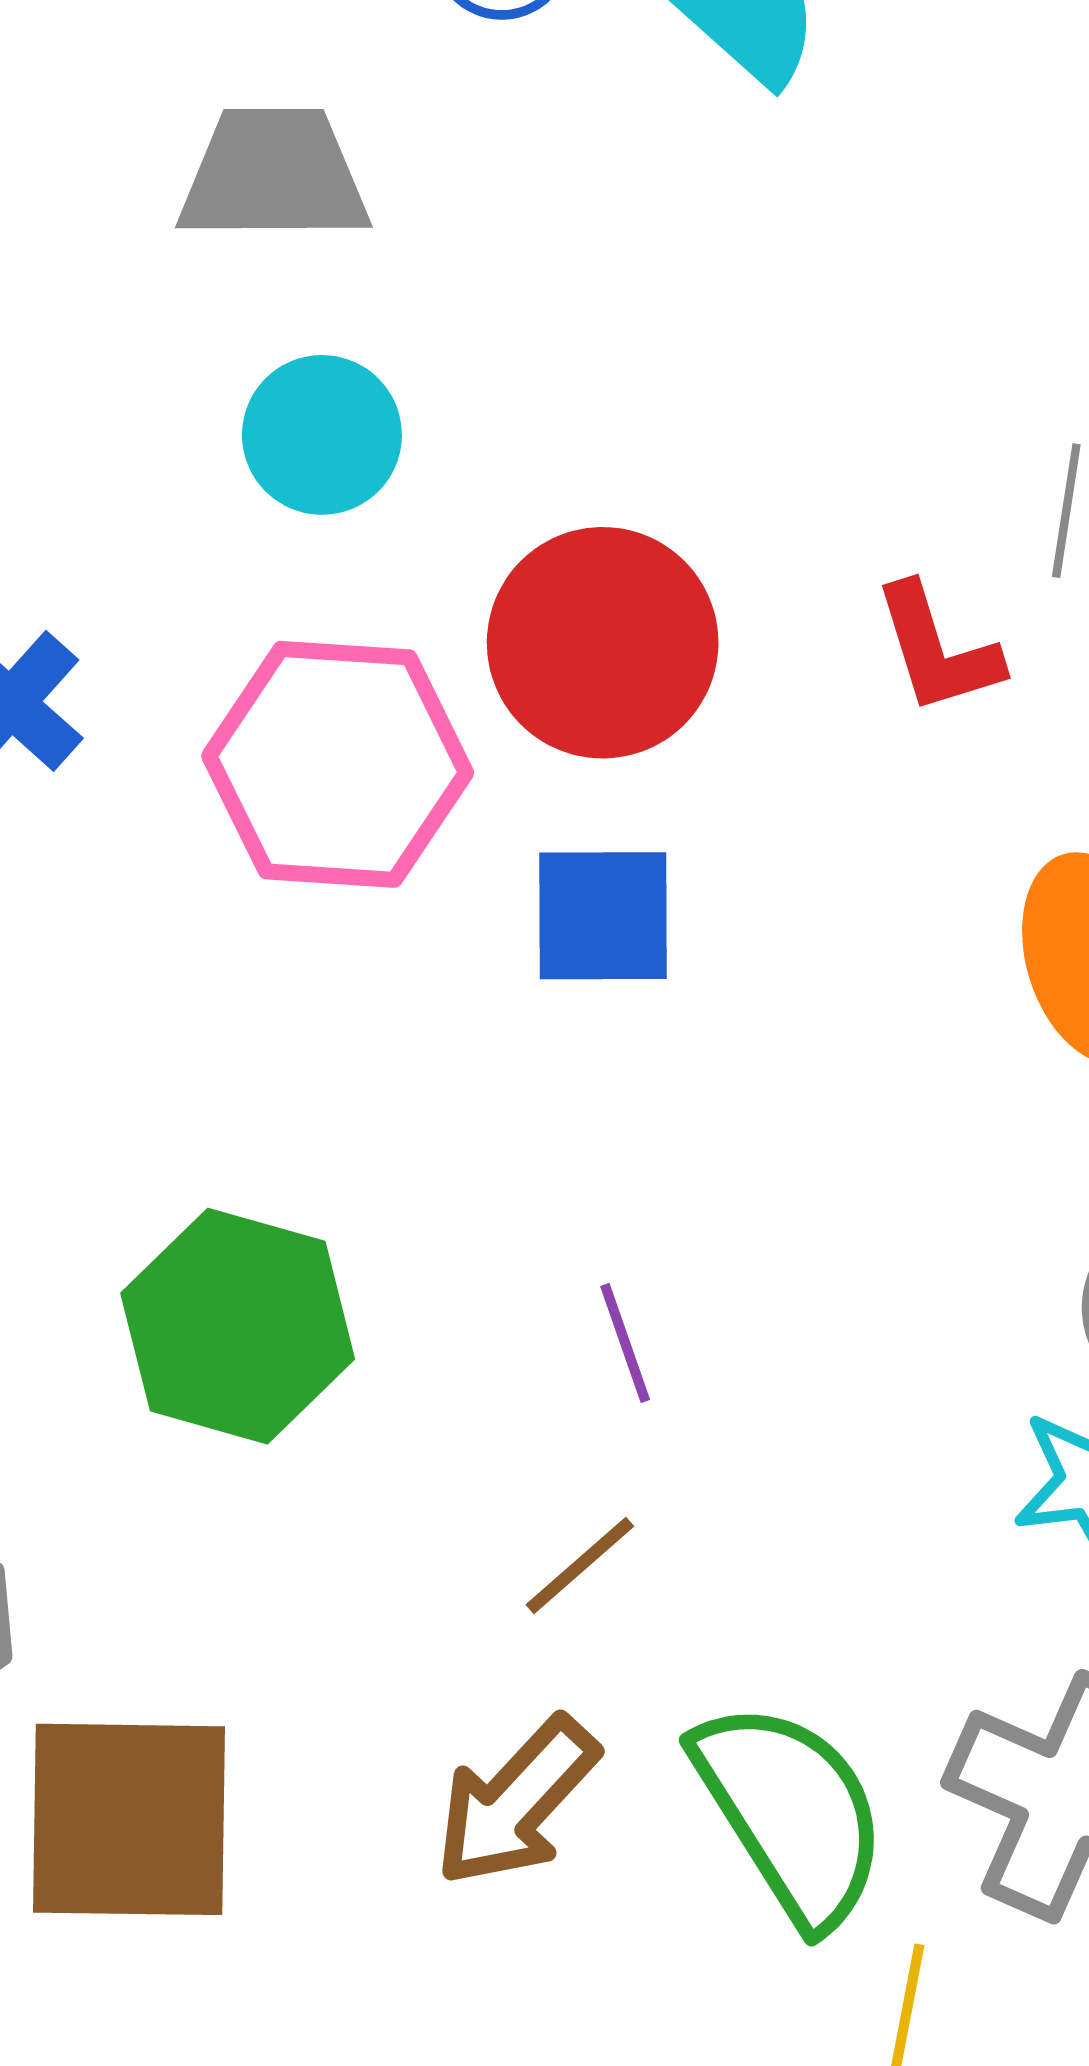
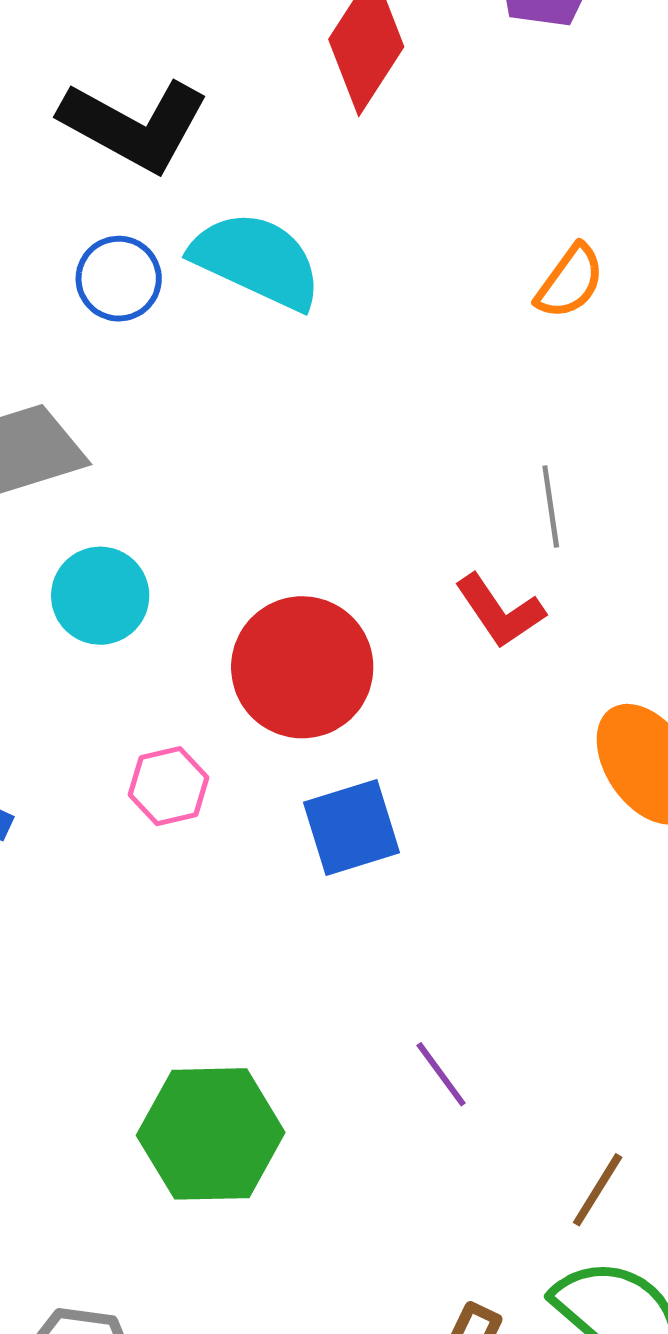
pink hexagon: (338, 764) -> (168, 786), size x0.5
brown line: (580, 1565) -> (598, 1190), moved

